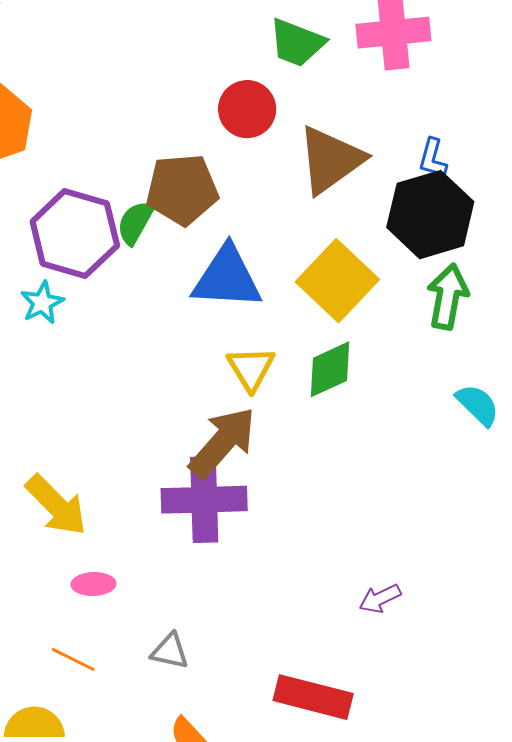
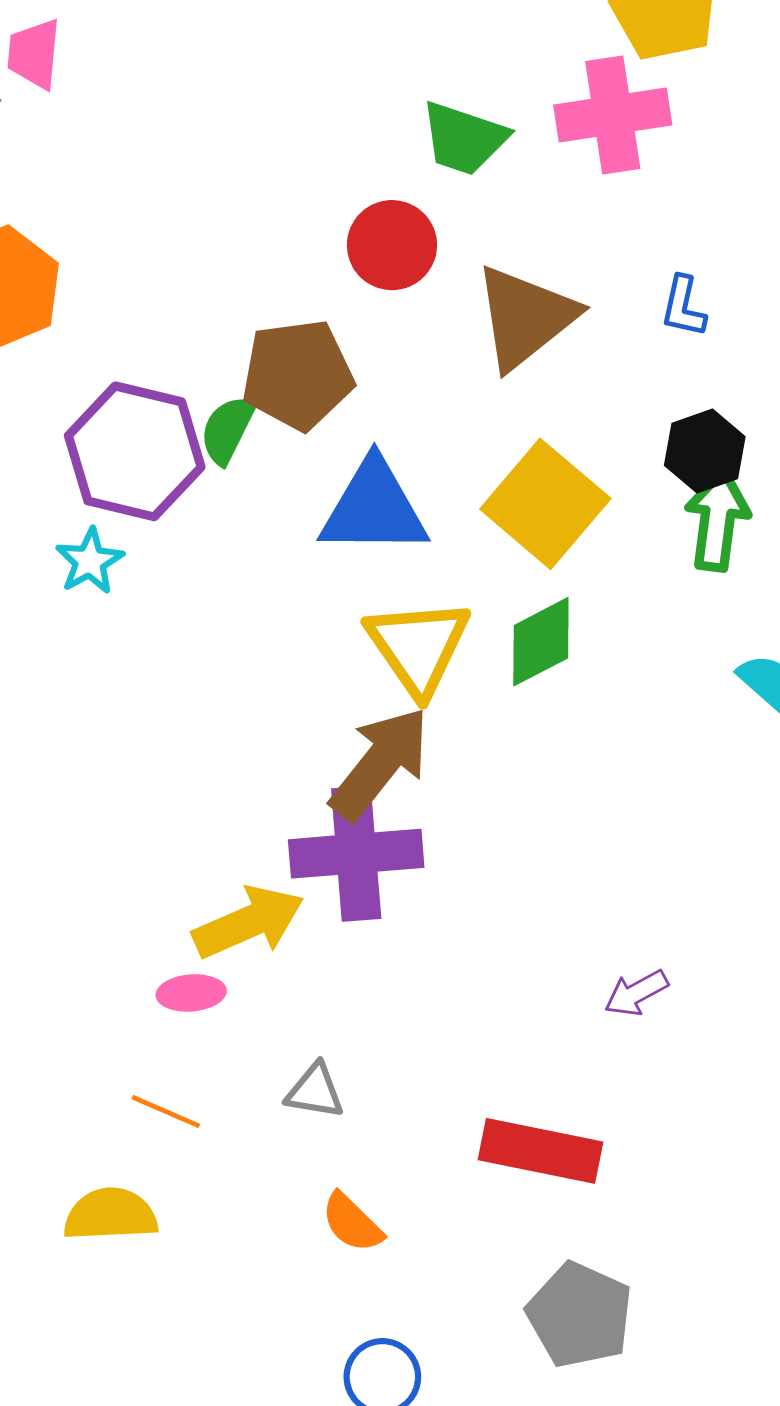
black hexagon: (430, 215) -> (705, 451), moved, size x0.6
yellow triangle: (251, 368) -> (418, 647), size x1.4
yellow arrow: (56, 505) -> (249, 922), moved, turned -66

